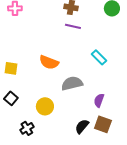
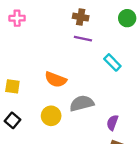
cyan rectangle: (99, 57) -> (112, 62), moved
yellow circle: (45, 106) -> (51, 116), moved

